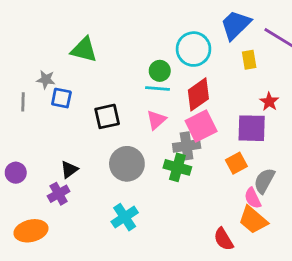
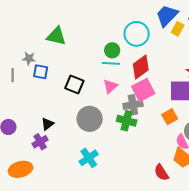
yellow rectangle: (249, 60) -> (178, 29), moved, turned 40
black square: (107, 116) -> (74, 84), turned 36

